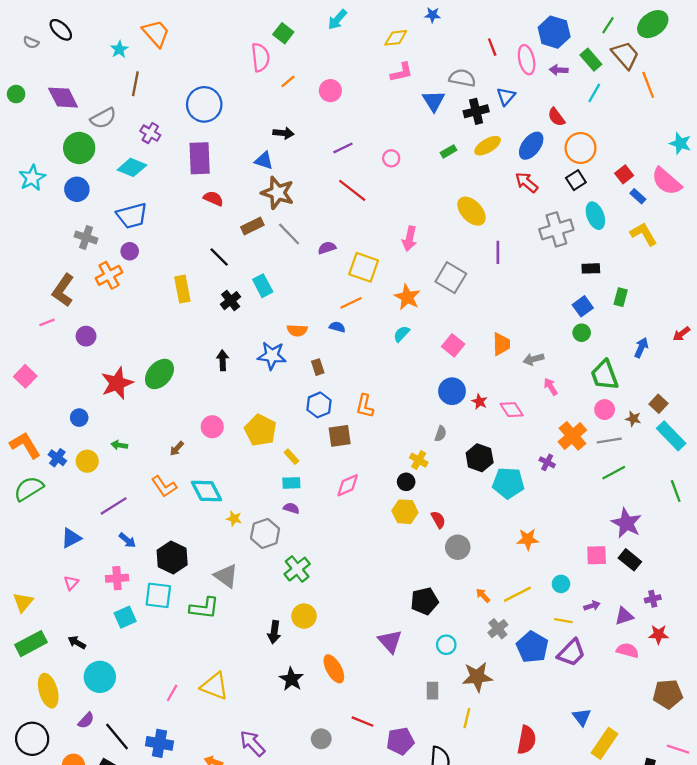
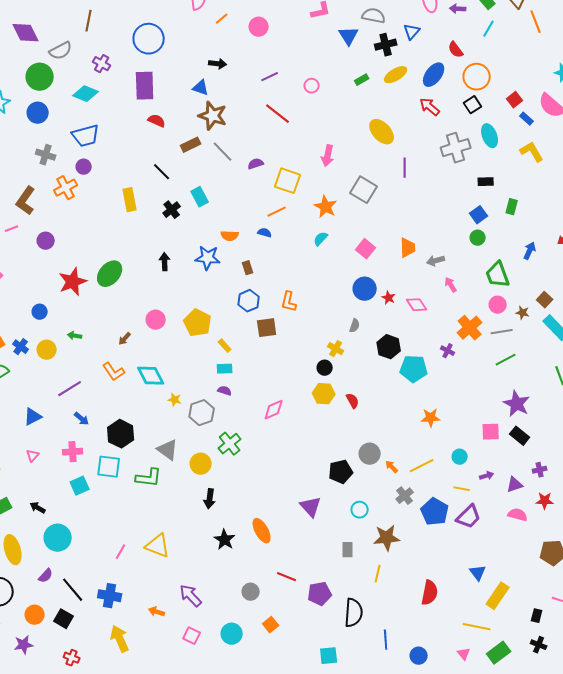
pink diamond: (348, 485) -> (274, 410), moved
gray circle: (458, 547) -> (370, 454), moved
yellow circle: (304, 616) -> (201, 464), moved

